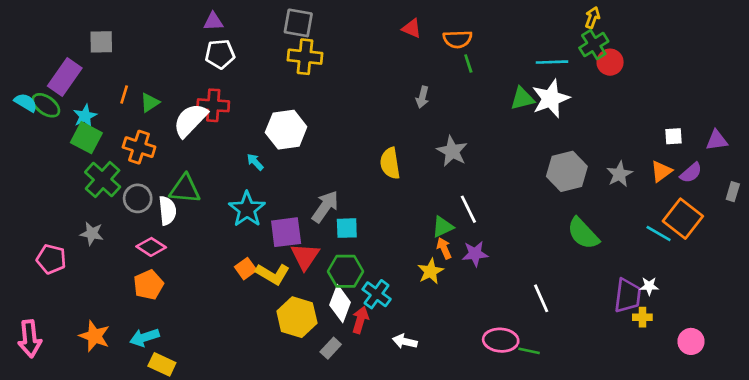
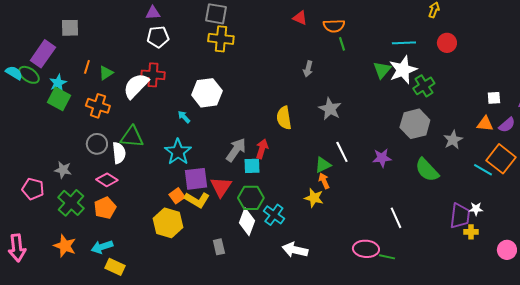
green cross: (594, 45) -> (424, 86), moved
green triangle: (522, 99) -> (382, 70), turned -36
orange triangle: (661, 171) -> (485, 124), turned 42
gray star: (619, 174) -> (453, 140), moved
green cross: (103, 180) -> (71, 203), moved
purple square: (286, 232) -> (196, 179), moved
purple star: (475, 254) -> (382, 158), moved
yellow star: (431, 271) -> (314, 198), turned -30
yellow hexagon: (297, 317) -> (168, 223), moved
red arrow: (360, 320) -> (262, 149), moved
white arrow: (405, 341) -> (295, 250), size x1.4
gray rectangle: (331, 348) -> (219, 247), moved, turned -56

